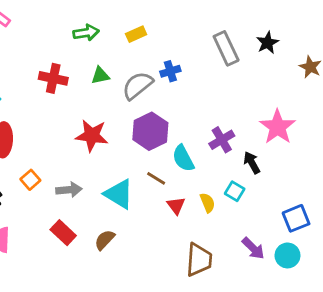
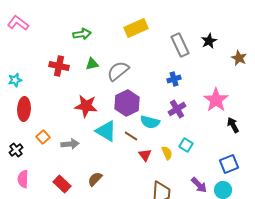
yellow rectangle: (136, 34) -> (136, 28), moved, size x1.6
blue cross: (170, 71) -> (174, 79), moved
cyan semicircle: (183, 158) -> (150, 122), turned -48
black arrow: (252, 163) -> (233, 125), moved
cyan triangle: (119, 194) -> (106, 131), moved
red rectangle: (63, 233) -> (62, 184), moved

